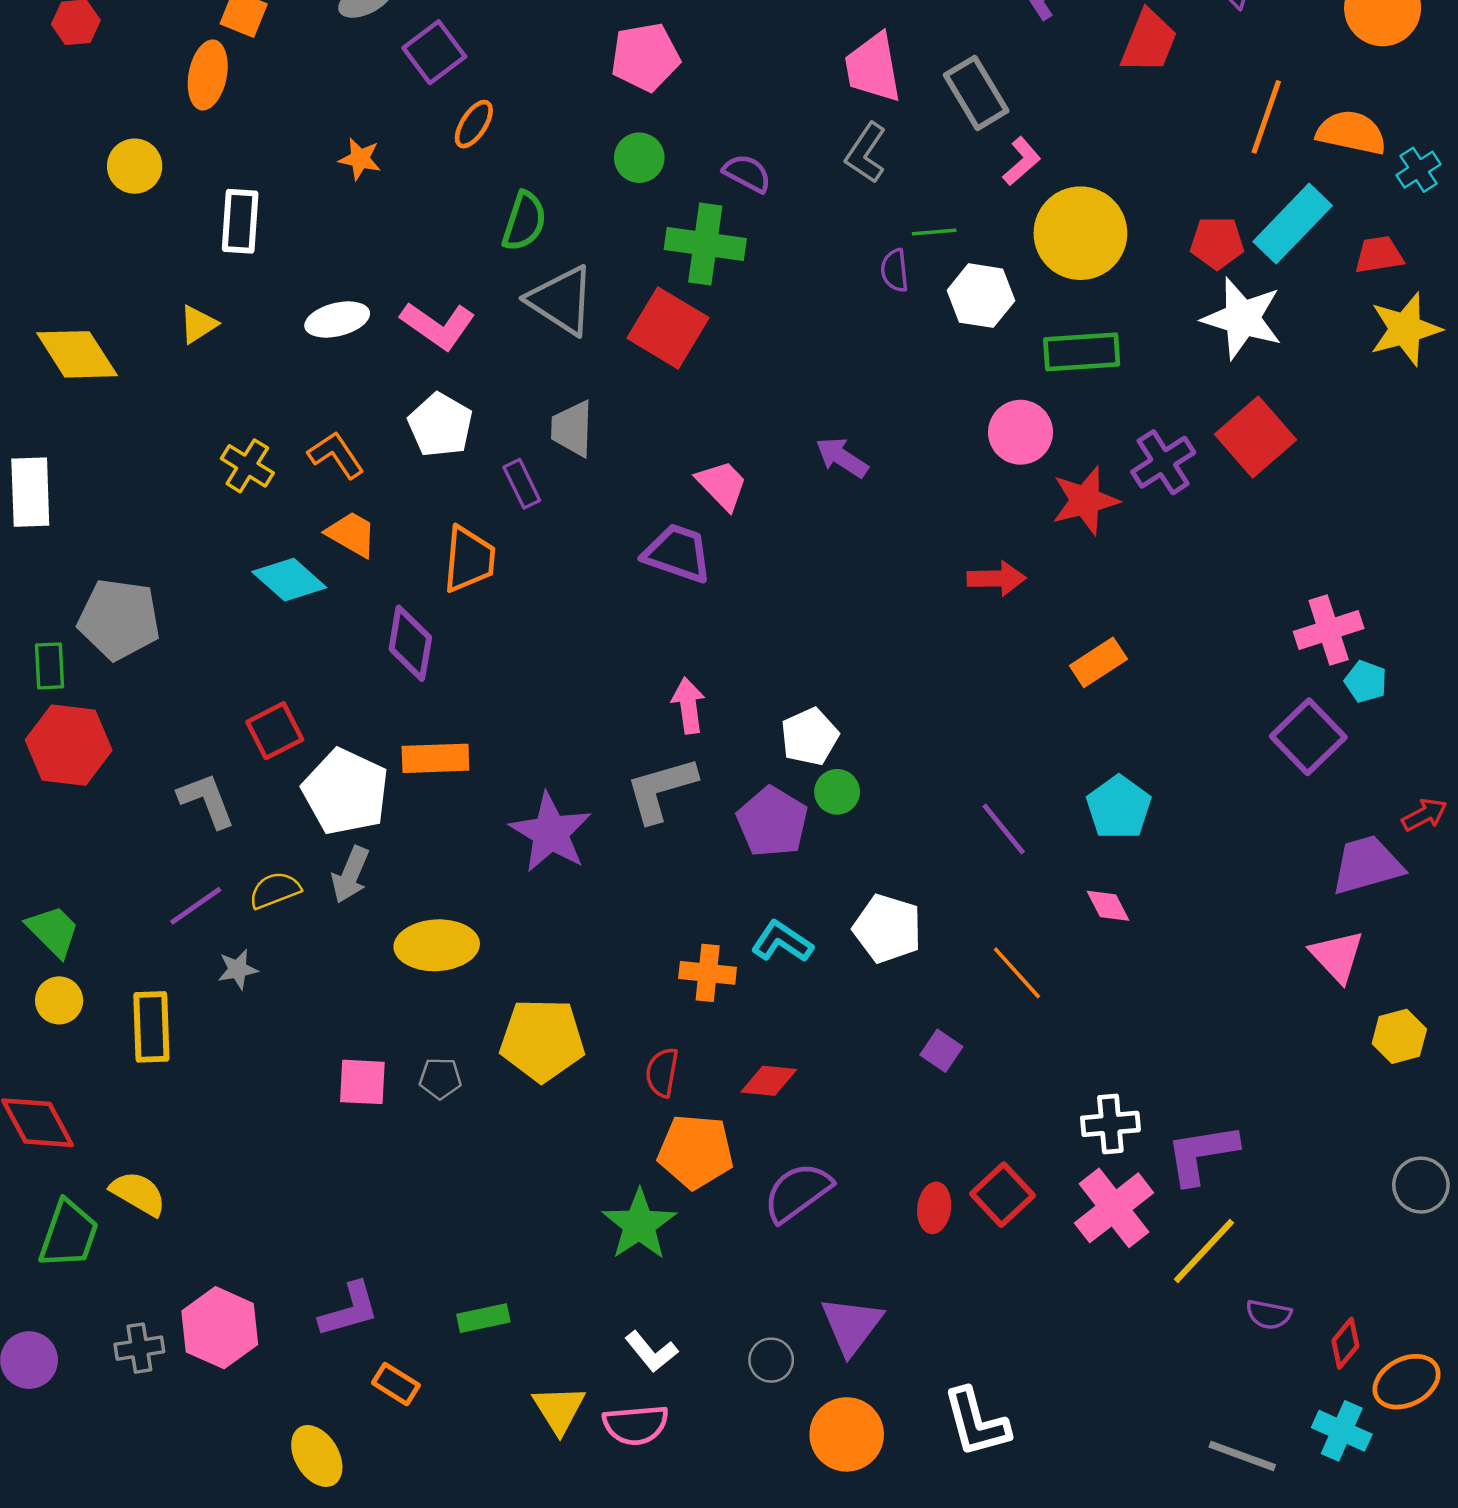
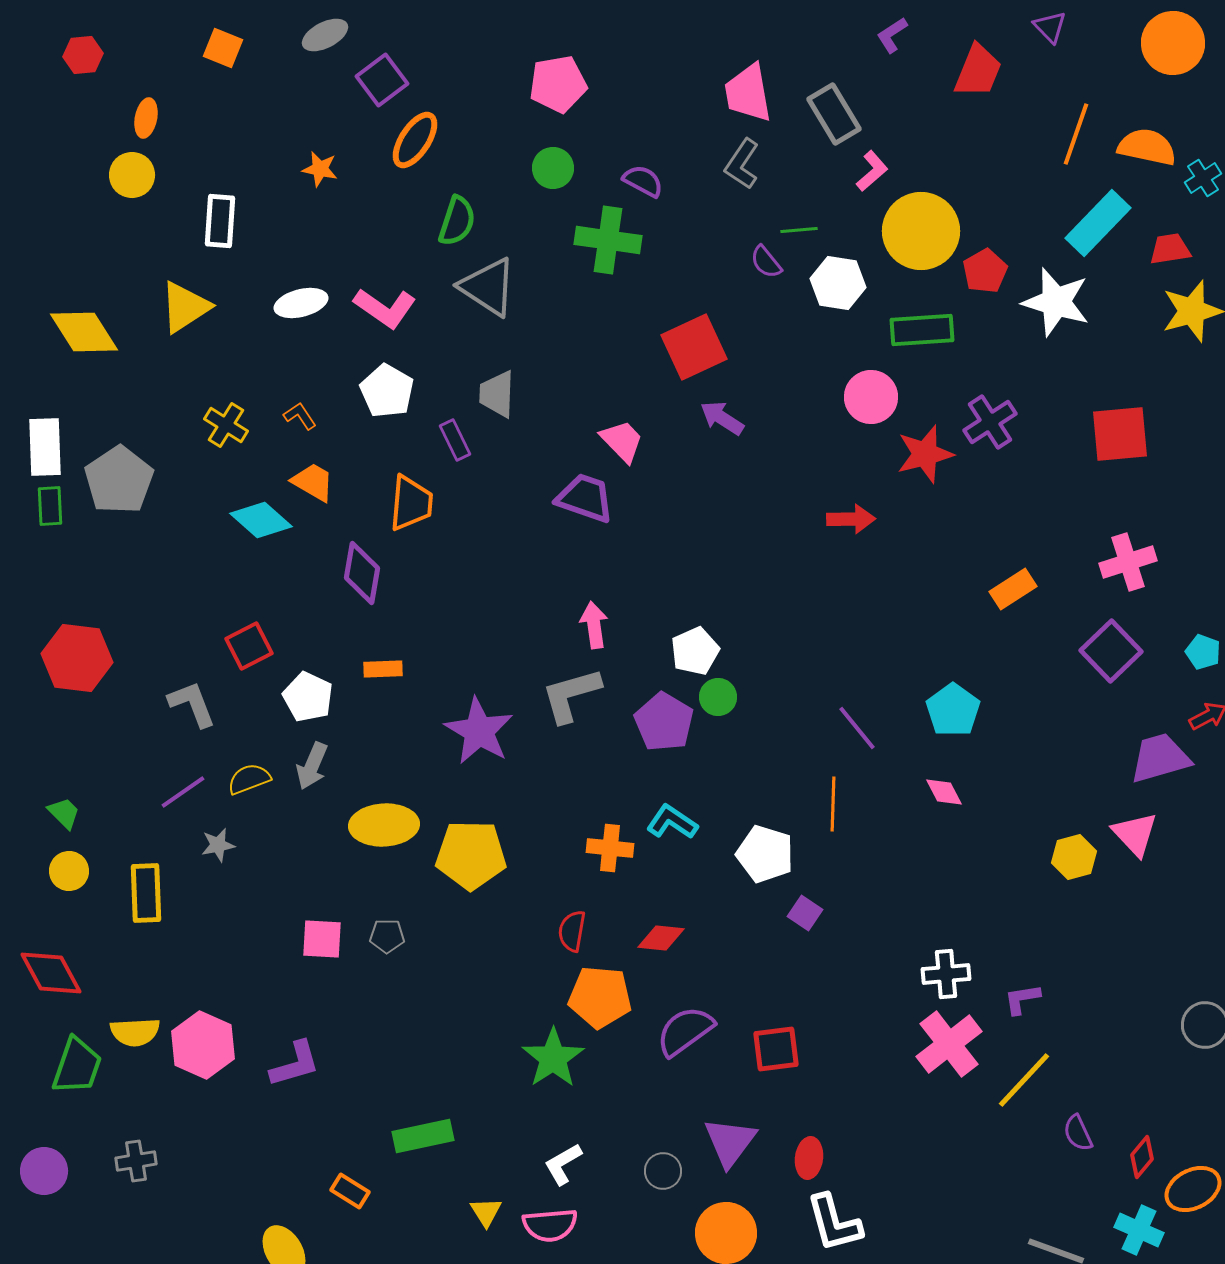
orange ellipse: (208, 75) -> (146, 118), moved, size x0.7
orange ellipse: (474, 124) -> (415, 140), size x1.4
red pentagon: (1217, 243) -> (985, 271), moved, turned -30
purple semicircle: (895, 270) -> (766, 262), turned -33
yellow triangle: (198, 324) -> (185, 307), size x1.6
red square: (668, 328) -> (694, 347), moved, turned 34
red square: (1255, 437) -> (1120, 434), moved, turned 36
orange L-shape: (336, 455) -> (300, 416), size x0.7
gray pentagon: (119, 619) -> (119, 480), moved, turned 30
orange rectangle: (1098, 662) -> (1013, 589), moved
green rectangle: (49, 666) -> (50, 506), moved
cyan pentagon: (1366, 682) -> (1203, 652), moved
orange rectangle: (435, 758) -> (383, 669), size x0.7
white pentagon: (346, 792) -> (308, 697), size x0.7
white pentagon: (887, 929) -> (765, 854), moved
green trapezoid: (53, 931) -> (64, 813), size x0.7
orange line: (1017, 973) -> (833, 804), moved, turned 44
yellow hexagon: (1399, 1036) -> (1074, 857), moved
yellow pentagon: (542, 1040) -> (471, 855), moved
purple L-shape: (1202, 1154) -> (1022, 999), size x0.6
yellow semicircle: (138, 1193) -> (135, 1032), turned 147
red square: (1003, 1195) -> (776, 1049), moved, turned 36
red ellipse: (934, 1208) -> (809, 1158), moved
purple L-shape: (349, 1310) -> (295, 1064), moved
purple semicircle: (1269, 1315) -> (1078, 1133), turned 54
green rectangle: (483, 1318) -> (423, 1136), size x1.4
pink hexagon: (220, 1328) -> (203, 1045), moved
white L-shape: (651, 1352) -> (563, 1164), turned 99
yellow triangle: (559, 1409) -> (486, 1212), size x0.7

